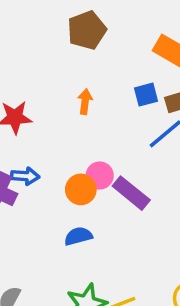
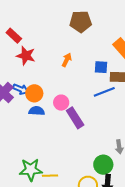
orange circle: (81, 189) -> (34, 93), moved
blue semicircle: (78, 236) -> (37, 111), moved

